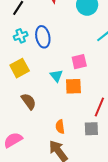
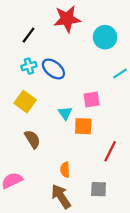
blue ellipse: (43, 37) -> (53, 69), turned -45
yellow square: (20, 68) -> (25, 102), turned -30
gray square: (91, 129) -> (99, 189), moved

